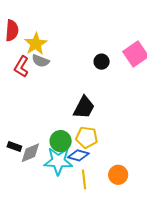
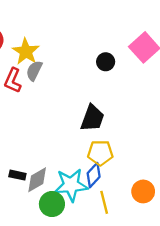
gray semicircle: (41, 61) -> (34, 71), turned 102
green circle: (61, 141) -> (52, 204), moved
blue diamond: (78, 155) -> (94, 175), turned -55

